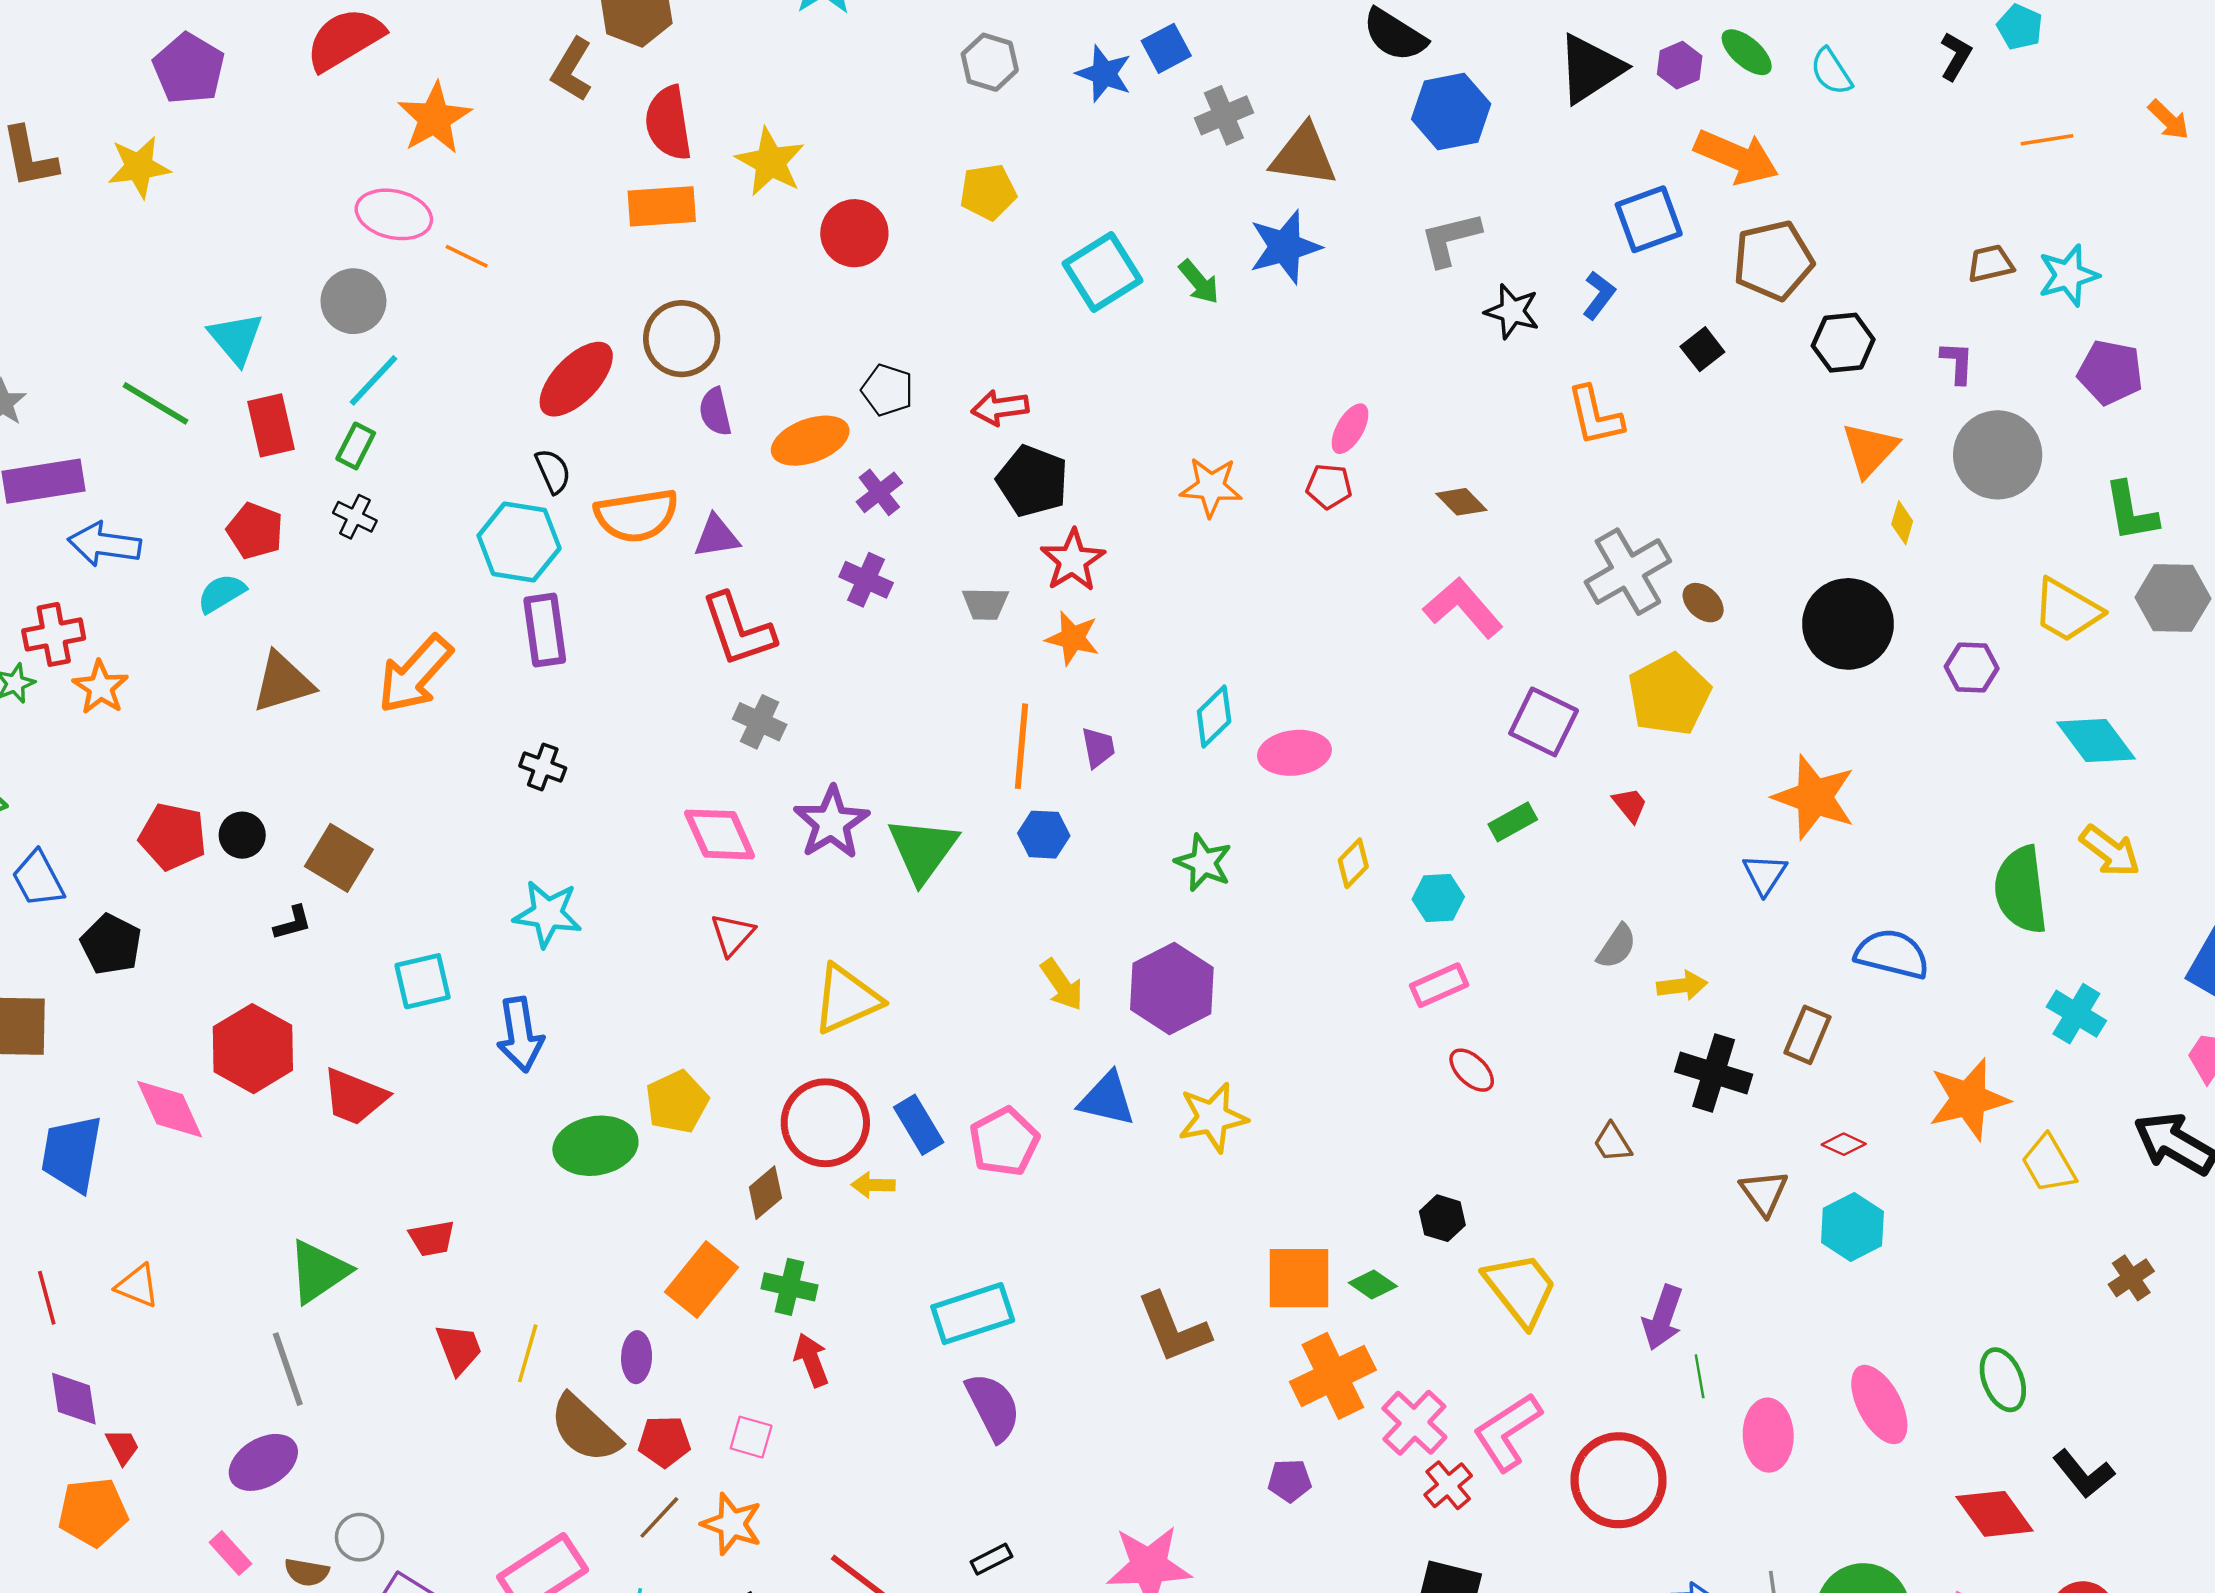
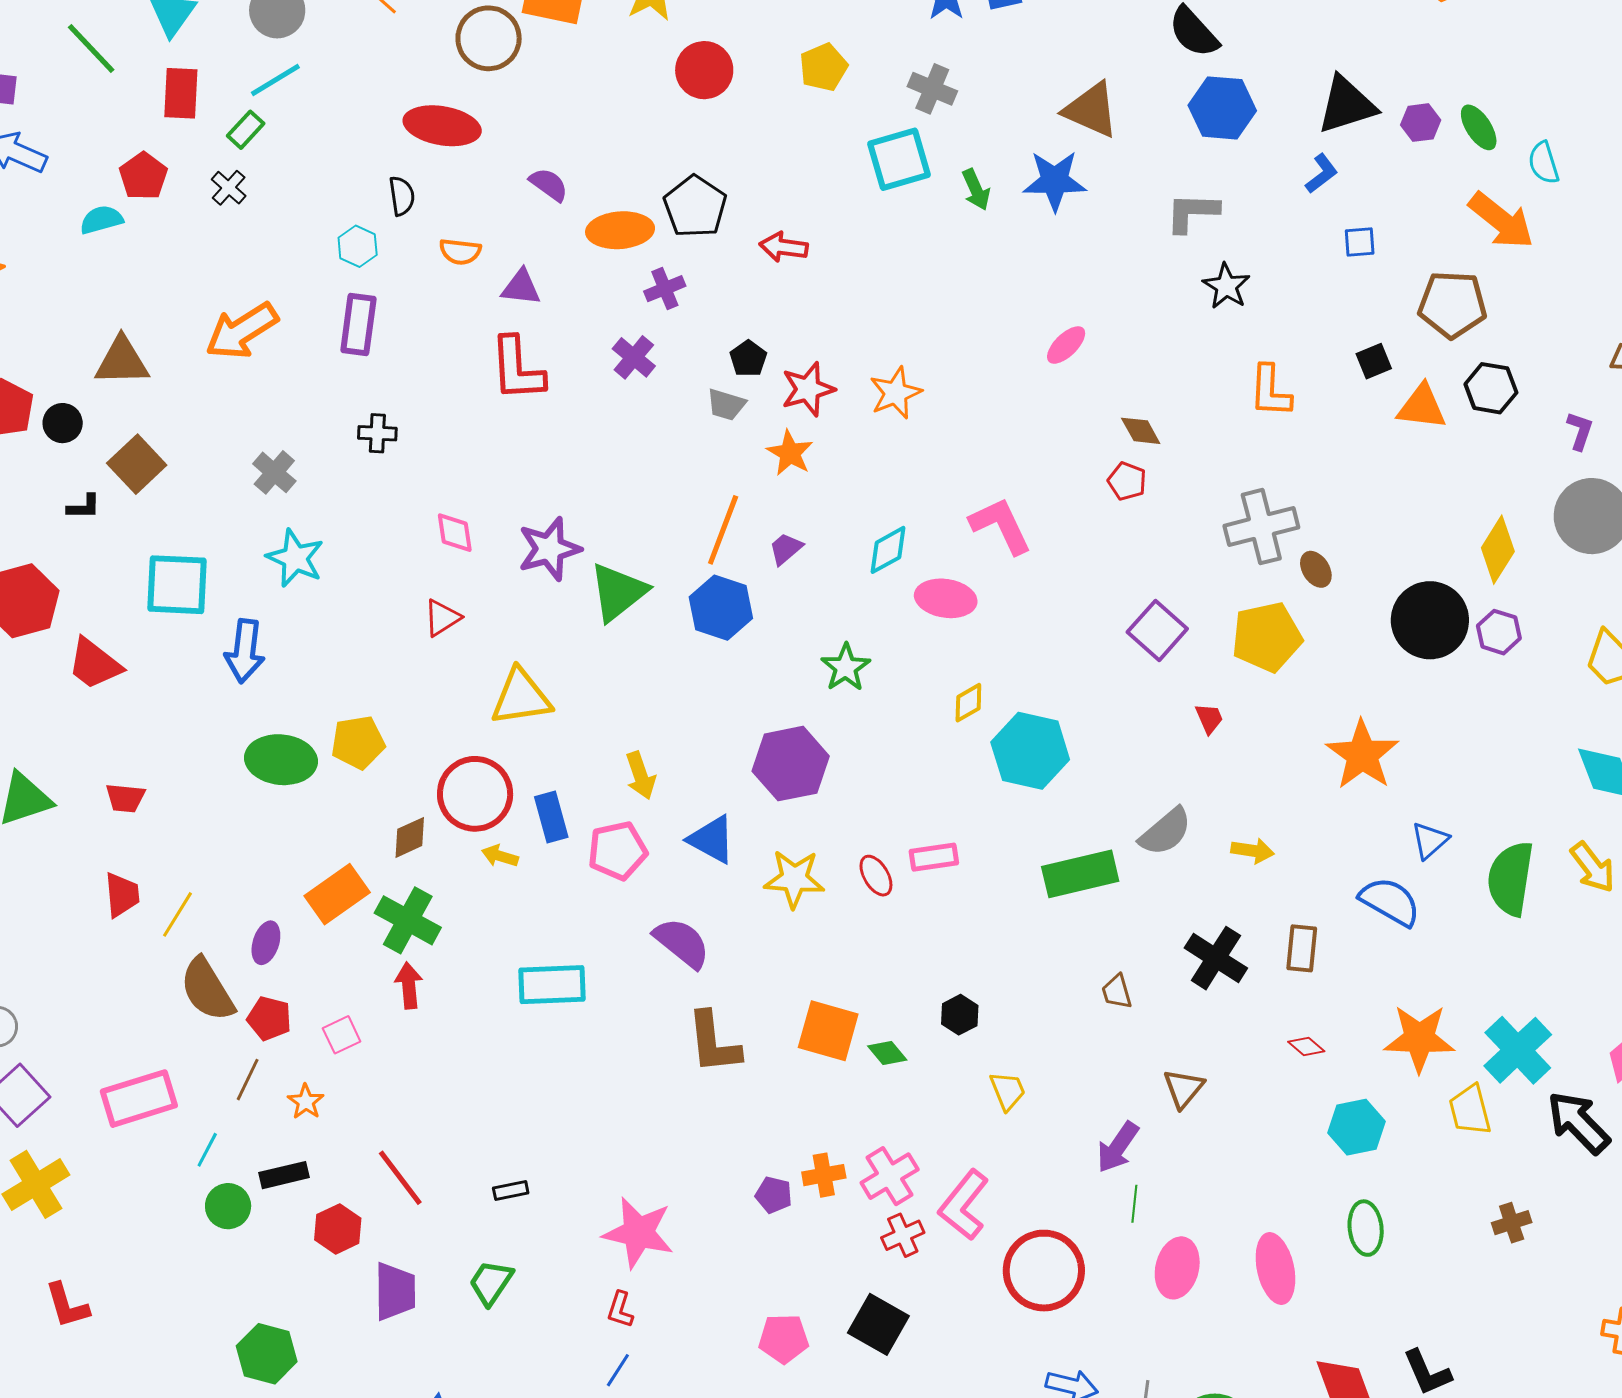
gray cross: (1224, 115) -> (932, 89), moved, turned 30
orange arrow: (1736, 157) -> (1501, 221), moved
yellow pentagon: (988, 192) -> (823, 67), turned -30
blue square: (1649, 219) -> (1360, 242), size x0.6
blue L-shape: (1599, 295) -> (1322, 174), moved
brown circle: (682, 339) -> (489, 38), moved
red ellipse: (576, 379) -> (442, 126), turned 40
black pentagon: (887, 390) -> (695, 207), size x1.4
purple semicircle: (715, 412) -> (549, 185), turned 123
orange triangle: (1870, 449) -> (1422, 407), moved, turned 38
black pentagon: (1033, 481) -> (748, 359), moved, size x0.6
red pentagon: (1329, 486) -> (1127, 481), moved
orange star: (1211, 487) -> (896, 393), moved, turned 30
orange semicircle: (637, 515) -> (460, 252), size x0.6
yellow diamond: (1902, 523) -> (1498, 550), size x1.8
cyan hexagon: (519, 542) -> (358, 246), size x0.6
pink L-shape: (1463, 608) -> (1001, 526), moved
purple hexagon: (1972, 667) -> (1499, 632), moved
brown triangle: (283, 682) -> (122, 361), moved
gray cross: (760, 722) -> (274, 472), moved
purple trapezoid: (1098, 747) -> (786, 549), turned -135
black cross: (543, 767) -> (377, 433), moved, turned -33
green rectangle: (1513, 822) -> (1080, 874), moved, size x1.8
pink diamond: (720, 834) -> (455, 533), size x0.7
blue hexagon: (1044, 835) -> (721, 608), size x1.5
blue triangle: (1765, 874) -> (1430, 840), moved
cyan hexagon: (1438, 898) -> (1030, 751), size x1.8
gray semicircle: (1617, 946) -> (1166, 832), size x1.4
cyan square: (423, 981) -> (177, 585), size x1.4
yellow arrow: (1062, 985) -> (640, 775), moved
pink rectangle: (1439, 985) -> (934, 857), moved
yellow arrow: (1682, 986) -> (1253, 851), moved
cyan cross: (2076, 1014) -> (1518, 1050), moved, size x1.4
brown rectangle: (1807, 1035) -> (1302, 948), turned -33
red ellipse: (1472, 1070) -> (876, 876), moved
brown triangle: (1764, 1193) -> (1184, 1088), moved
cyan hexagon: (1852, 1227) -> (1356, 1127), moved
green cross: (789, 1287) -> (408, 920), size x1.4
yellow trapezoid: (1521, 1289) -> (1008, 1091), size x0.6
orange cross: (1333, 1376) -> (824, 1175), moved, size x0.6
green ellipse: (2003, 1380) -> (1366, 1228), moved
purple semicircle: (993, 1407) -> (682, 943), moved, turned -40
pink L-shape: (1507, 1432) -> (964, 1205), turned -34
pink square: (751, 1437) -> (342, 1035), turned 33
brown line: (659, 1517) -> (248, 1080), turned -33
orange star: (732, 1524) -> (306, 1102), size x0.7

